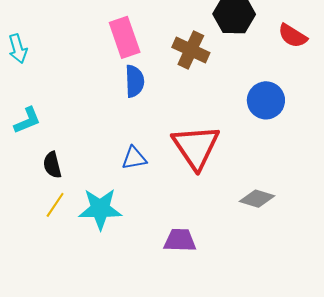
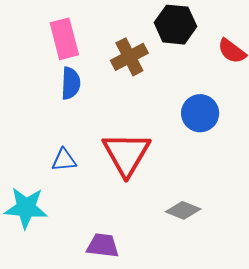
brown cross: (191, 50) -> (129, 57), turned 33

